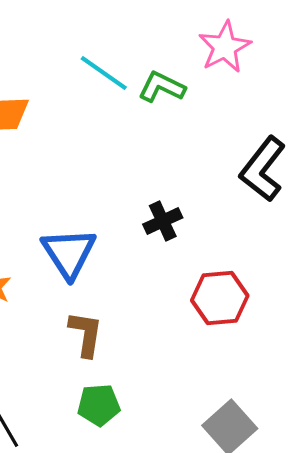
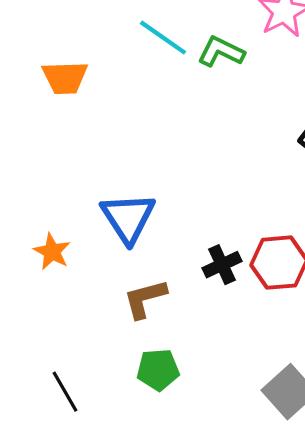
black cross: (163, 221) -> (222, 265), moved
brown L-shape: (86, 334) -> (145, 299), turned -114

